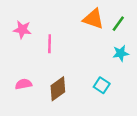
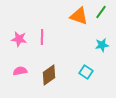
green line: (118, 24) -> (101, 12), moved
pink star: (22, 30) -> (19, 39), moved

